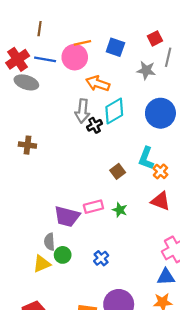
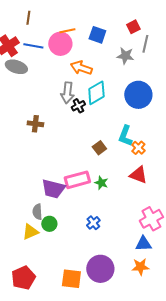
brown cross: (27, 145) -> (35, 124), moved
pink rectangle: (93, 207) -> (77, 180), size x1.4
blue cross: (101, 258) -> (93, 223), moved

